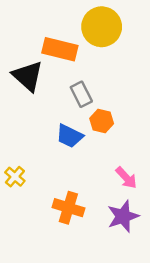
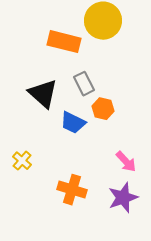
black triangle: (28, 76) -> (43, 94), moved

